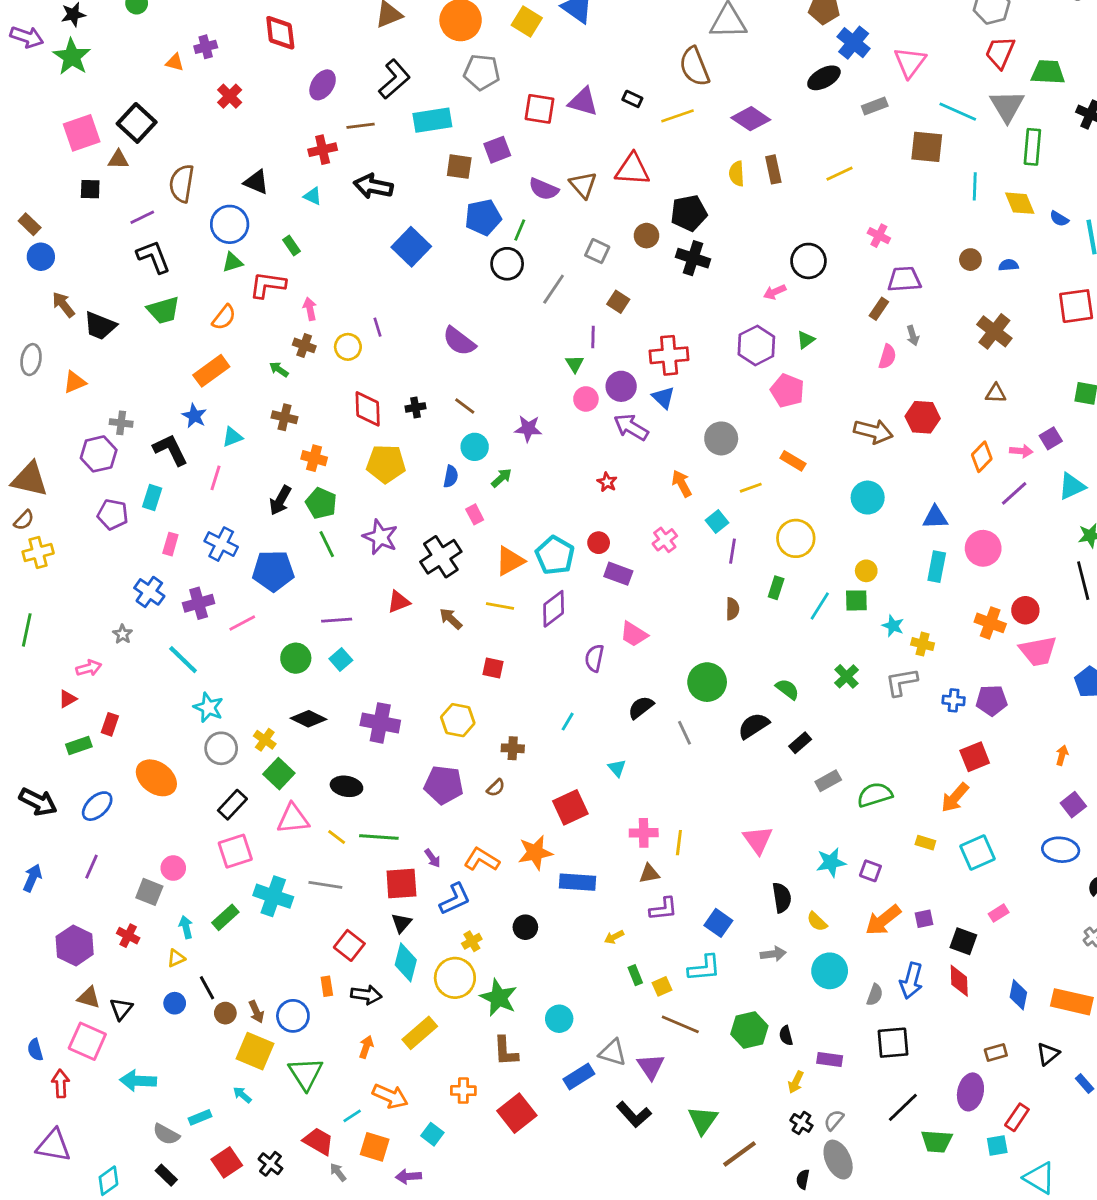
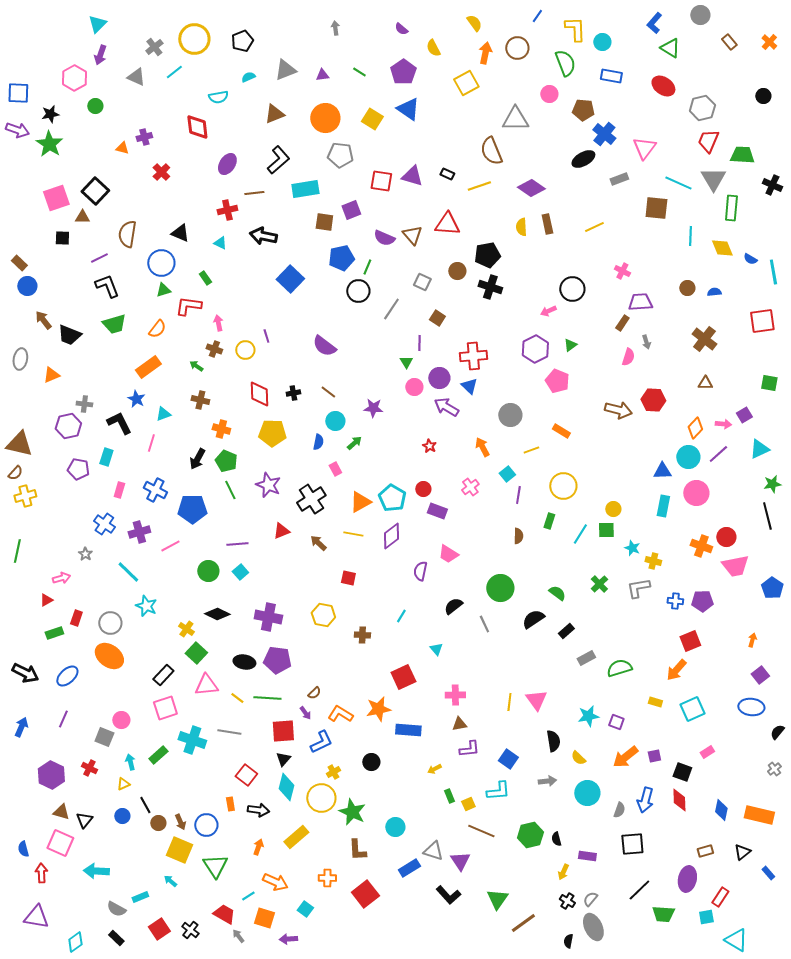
cyan circle: (868, 498) -> (688, 457), moved
gray circle: (221, 748) -> (110, 623), moved
purple pentagon: (444, 785) -> (277, 660), moved
brown semicircle: (496, 788) -> (314, 693), moved
yellow line: (679, 843) -> (509, 702), moved

